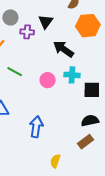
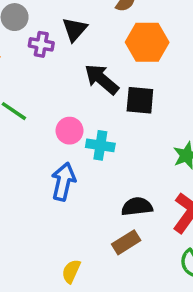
cyan cross: (72, 75) -> (100, 145), moved
black square: (92, 90) -> (140, 100), moved
blue arrow: (36, 127) -> (63, 182), moved

